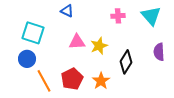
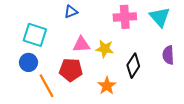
blue triangle: (67, 11) -> (71, 12), turned -48
pink cross: (118, 16) -> (125, 17), size x1.5
yellow star: (99, 46) -> (105, 49), turned 30
red pentagon: (72, 79) -> (71, 70), moved, turned 30

